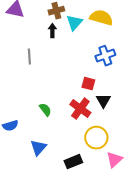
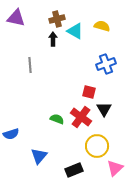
yellow semicircle: (101, 18) -> (102, 26), size x0.7
cyan triangle: (74, 23) -> (75, 31), turned -42
green semicircle: (45, 110) -> (57, 119), moved, turned -32

